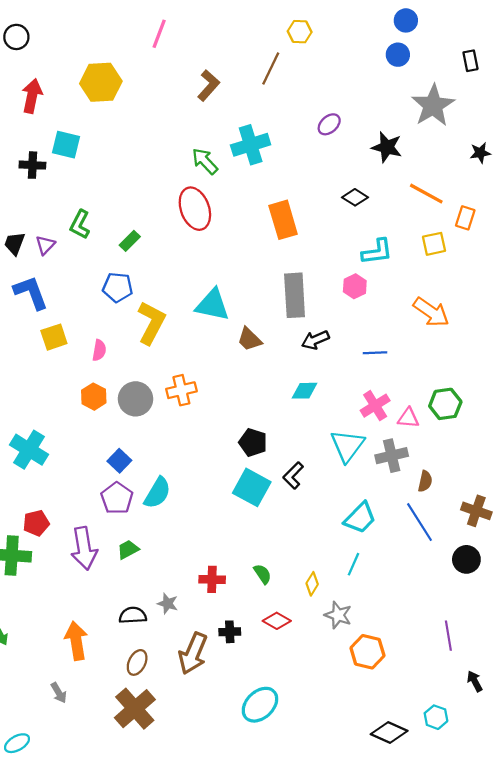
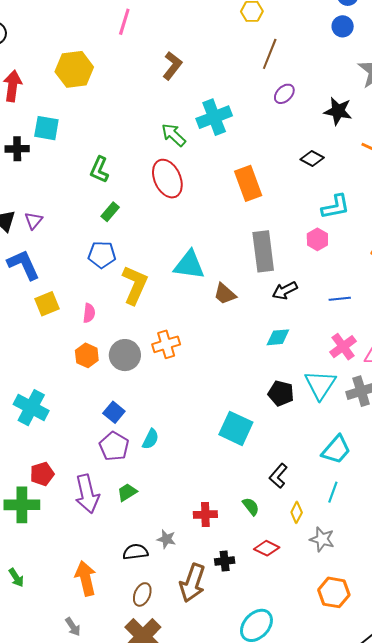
brown line: (271, 69) -> (270, 54), moved
green L-shape: (80, 224) -> (99, 170), moved
black pentagon: (253, 442) -> (281, 393), moved
black L-shape: (293, 475) -> (278, 476), moved
cyan semicircle: (157, 493) -> (150, 439), size x0.7
orange hexagon: (367, 652) -> (334, 592), moved

